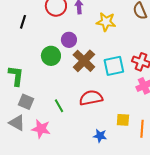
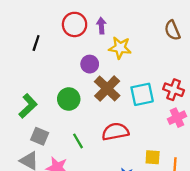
yellow star: (106, 22) -> (120, 48), moved
green circle: (51, 56) -> (69, 99), moved
green L-shape: (16, 76) -> (28, 106), turned 40

